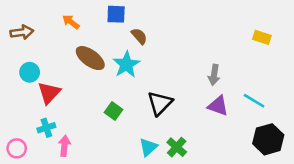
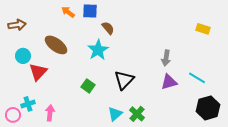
orange arrow: (71, 22) -> (68, 12), moved
brown ellipse: (90, 58) -> (56, 45), moved
purple triangle: (218, 106) -> (169, 82), turned -36
cyan cross: (46, 128) -> (28, 104), moved

